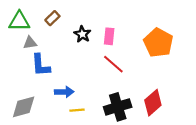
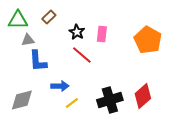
red line: (113, 64) -> (82, 55), moved
yellow line: (77, 110) -> (72, 103), turned -32

